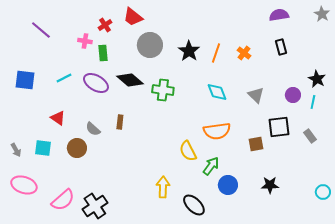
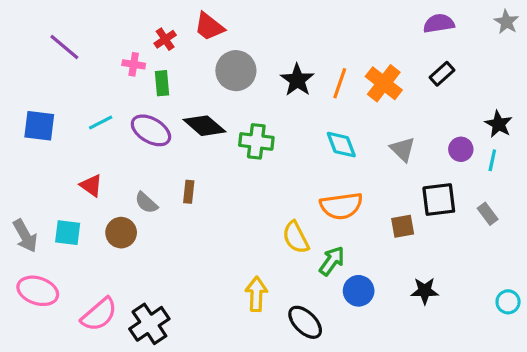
black rectangle: (281, 47) -> (442, 74), turned 63
orange cross: (244, 53) -> (384, 83), size x1.6
gray arrow: (16, 150) -> (25, 236), size x1.5

